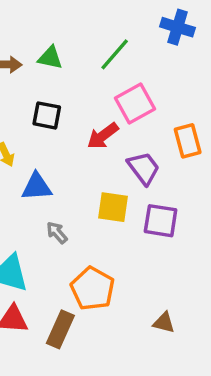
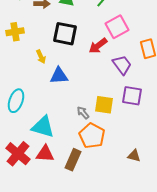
black square: (47, 115) -> (65, 34), size x1.4
yellow square: (113, 207) -> (104, 105), moved
gray arrow: (57, 233) -> (83, 113), moved

